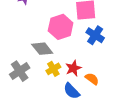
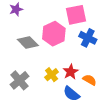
gray diamond: (42, 49) -> (28, 42), moved

